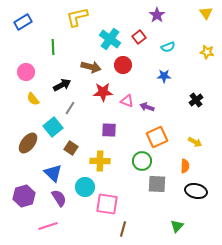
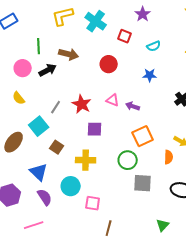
red square: (139, 37) -> (125, 36), turned -32
cyan cross: (110, 39) -> (96, 21), moved
brown arrow: (91, 67) -> (69, 54), moved
pink circle: (26, 72) -> (23, 68), moved
black arrow: (62, 85) -> (48, 70), moved
red star: (103, 92) -> (82, 104), moved, turned 30
orange semicircle: (185, 166) -> (169, 157), moved
pink square: (107, 204) -> (93, 203), size x0.7

